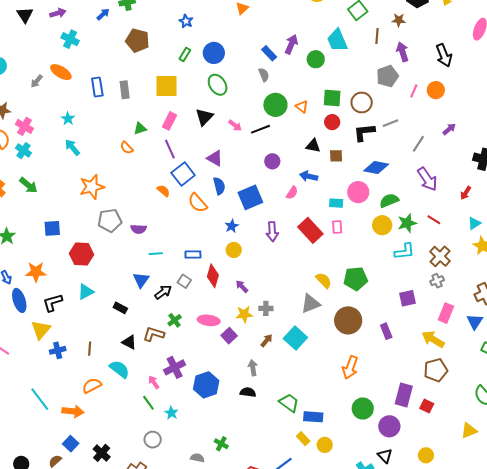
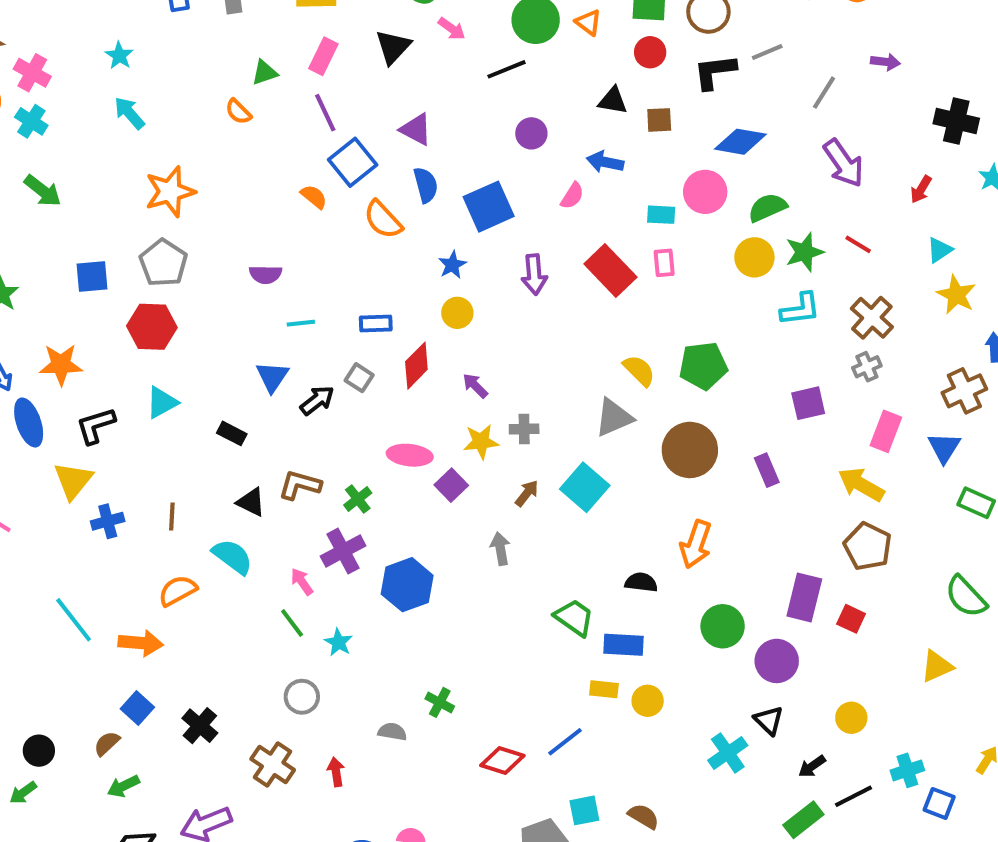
pink arrow: (235, 125) -> (452, 29), moved
purple arrow: (449, 129) -> (885, 62), turned 48
gray pentagon: (110, 220) -> (163, 263), moved, turned -30
red diamond: (213, 276) -> (416, 366), turned 30
green cross: (175, 320) -> (358, 499), moved
brown pentagon: (436, 370) -> (868, 546), turned -30
black semicircle: (248, 392) -> (641, 582), moved
yellow rectangle: (303, 439) -> (604, 689), turned -40

